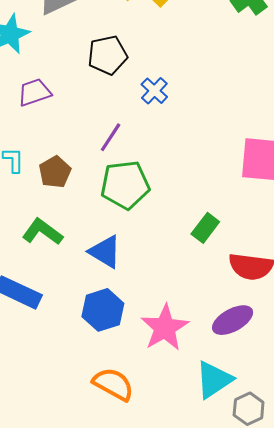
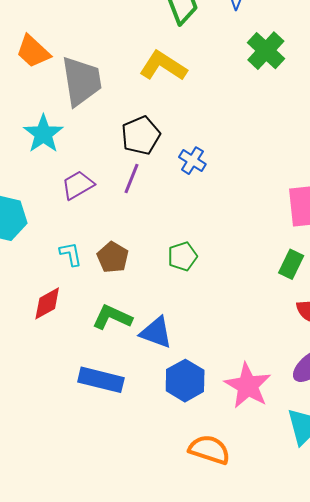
purple line: (111, 137) -> (131, 178), moved
green pentagon: (125, 185) -> (182, 256), size x0.6
green rectangle: (205, 228) -> (291, 264), moved
blue triangle: (105, 252) -> (156, 332), moved

